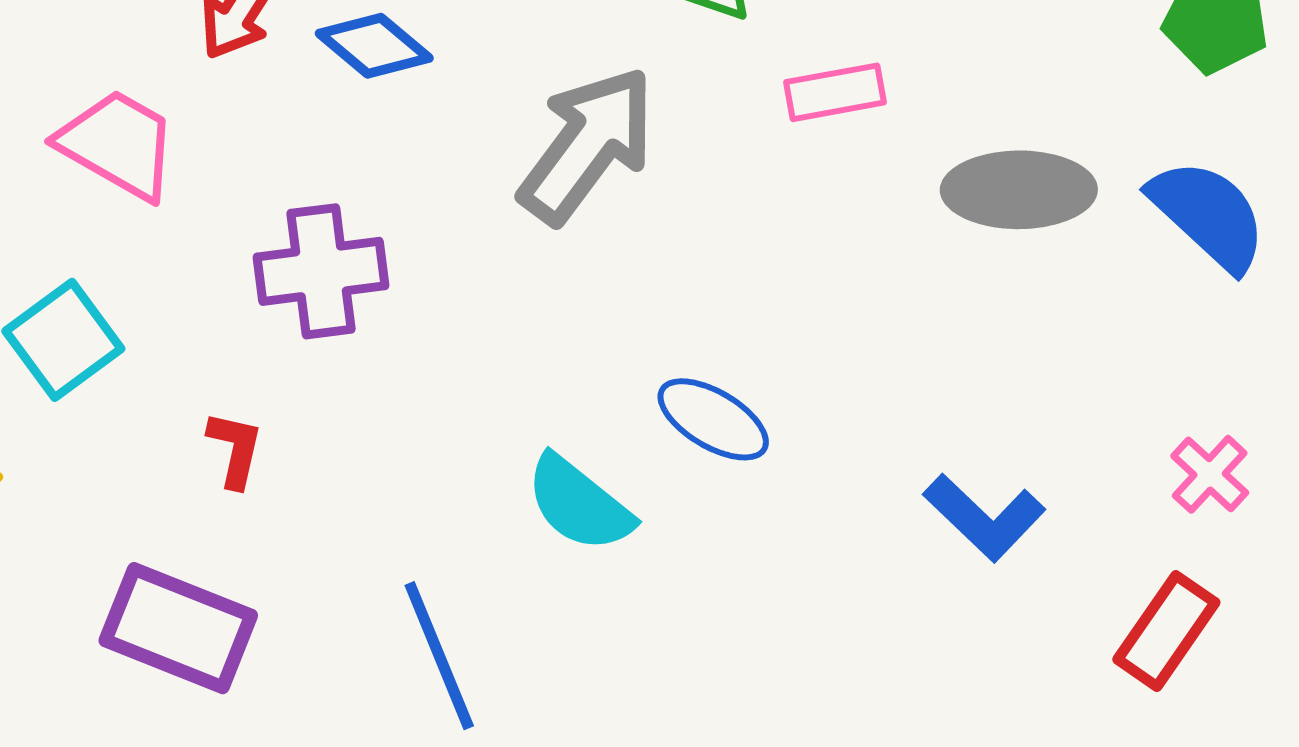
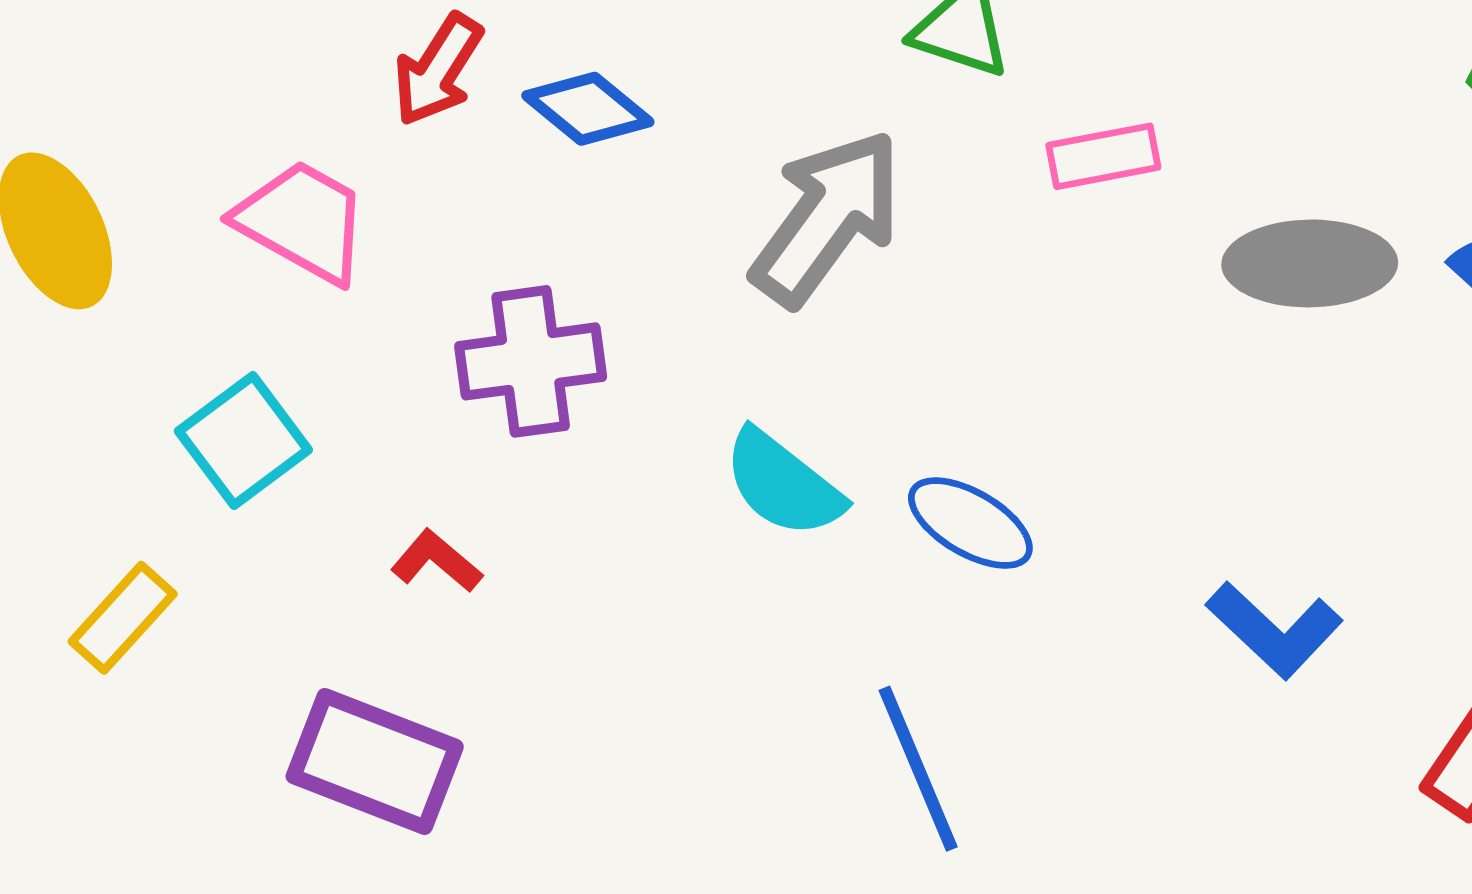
red L-shape: (235, 449) -> (436, 561), turned -62
cyan semicircle: (579, 504) -> (783, 484), moved
blue line: (439, 656) -> (918, 769), moved

